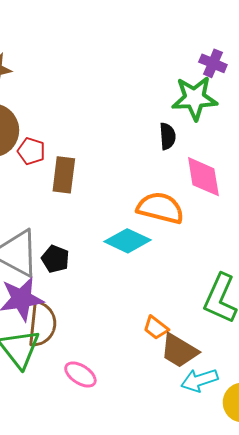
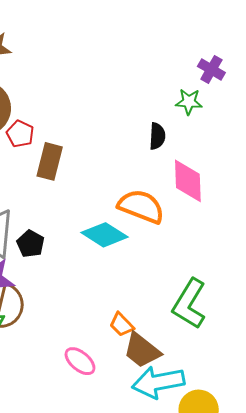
green star: (195, 98) -> (189, 102), size x0.6
pink ellipse: (80, 374) -> (80, 361), moved
cyan arrow: (199, 380) -> (158, 382), size x1.4

